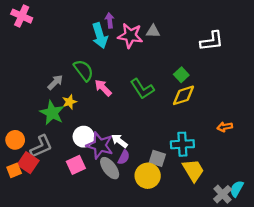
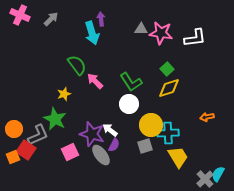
pink star: (130, 36) -> (161, 33), moved
gray arrow: (55, 82) -> (51, 19), moved
green star: (52, 113) -> (55, 119), moved
white circle: (84, 137) -> (129, 104), moved
gray square: (157, 158) -> (145, 146), turned -35
yellow circle: (148, 176) -> (151, 125), moved

